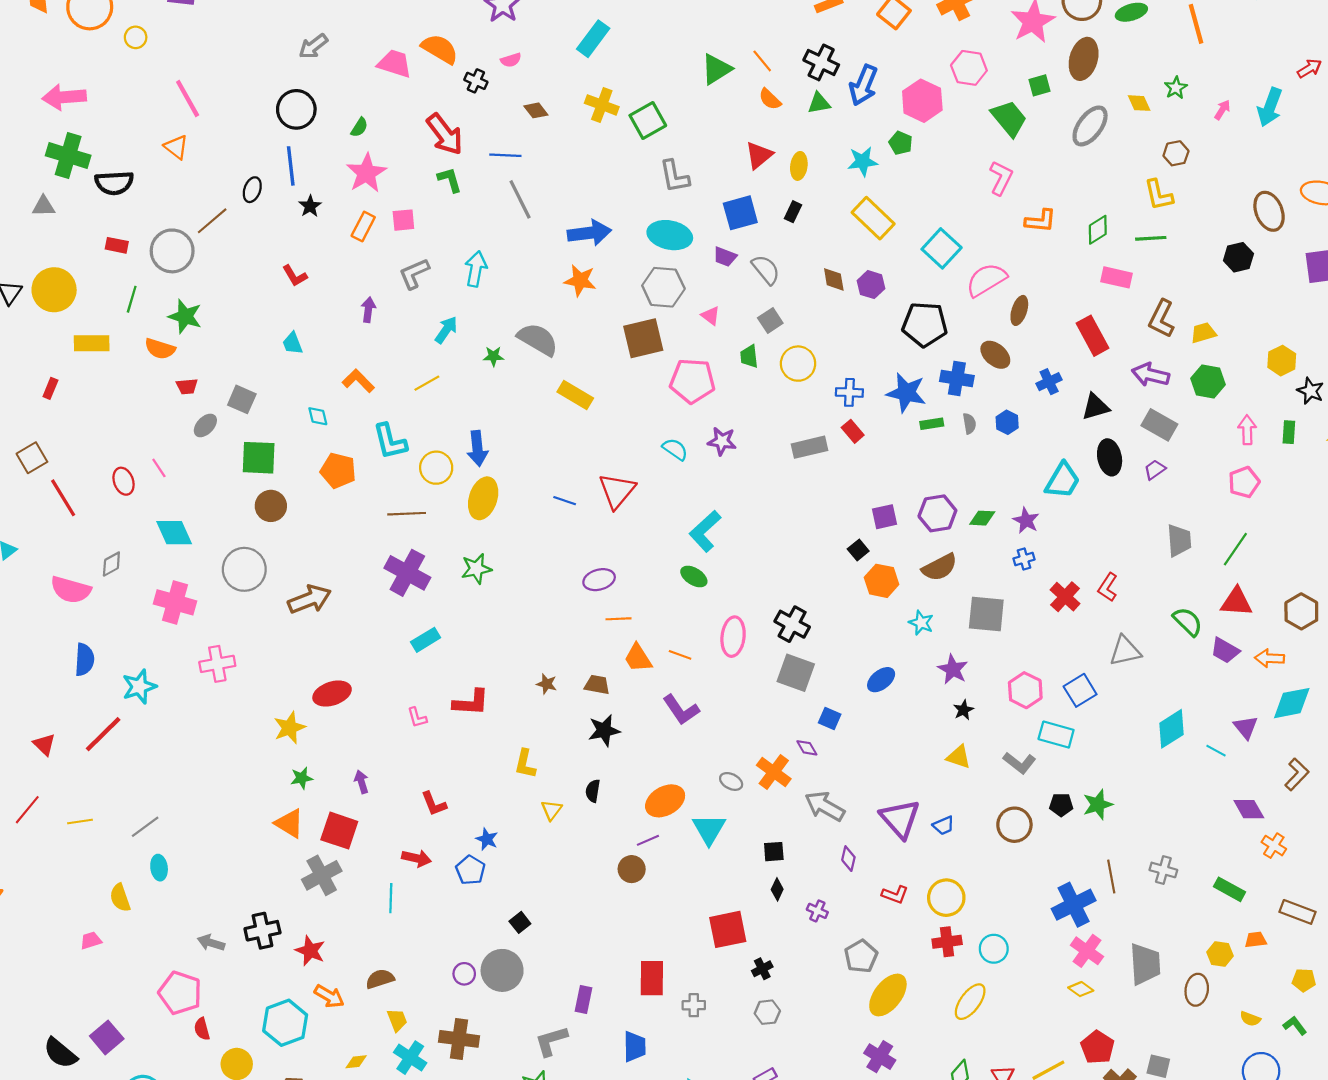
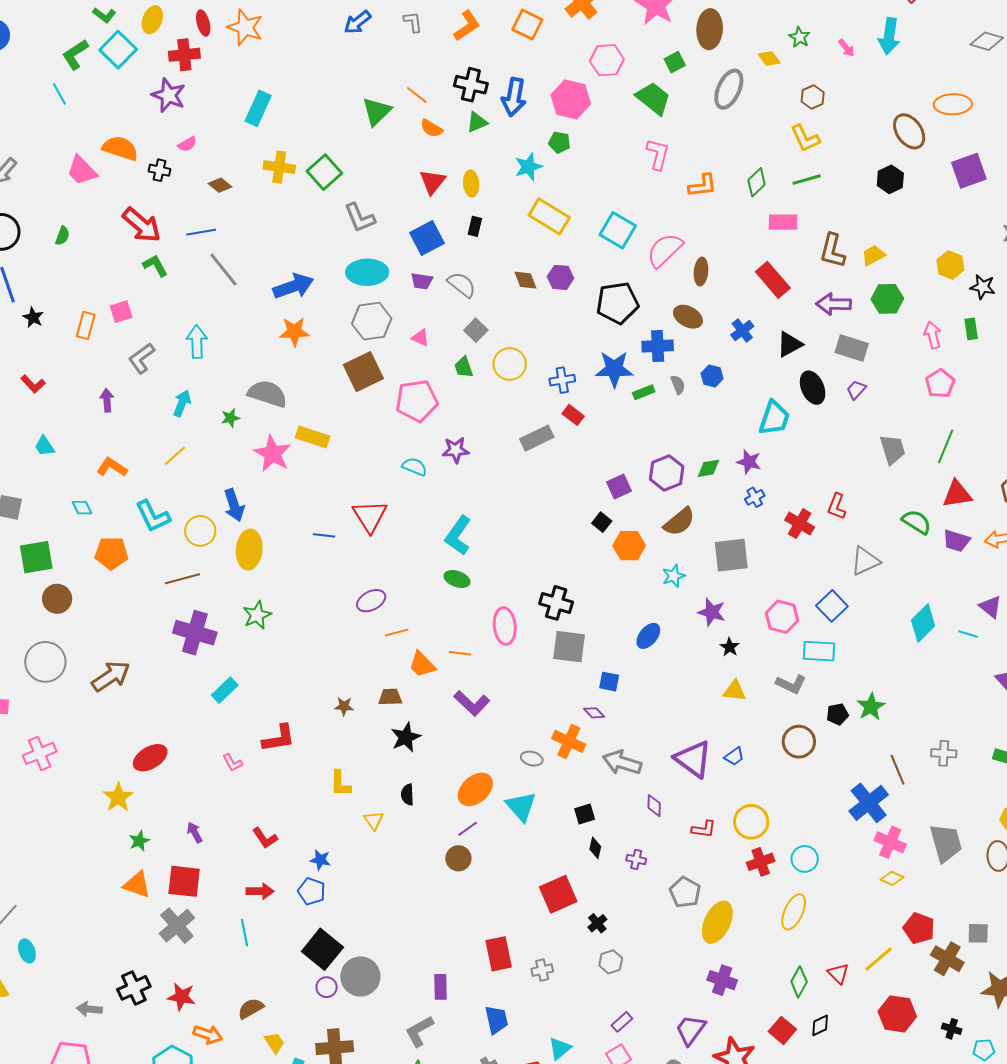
pink trapezoid: (395, 64) -> (82, 171), turned -140
pink arrow: (1222, 110) -> (846, 48), turned 120
pink star: (366, 173) -> (273, 454), moved
cyan star: (921, 623) -> (674, 576), turned -30
black square: (520, 922) -> (322, 949), moved, size x2.0

